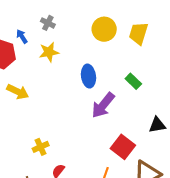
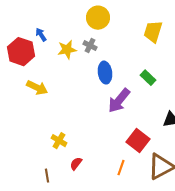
gray cross: (48, 23) -> (90, 46), moved
yellow circle: (104, 29) -> (98, 18), moved
yellow cross: (41, 147) -> (59, 141), turned -35

